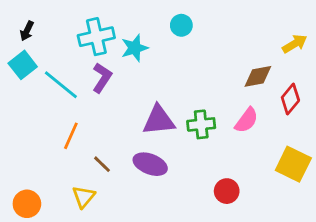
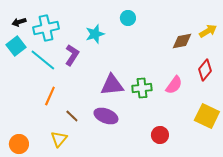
black arrow: (27, 31) -> (19, 22), turned 48
cyan cross: (96, 37) -> (46, 28), moved
brown diamond: (258, 76) -> (182, 41), moved

